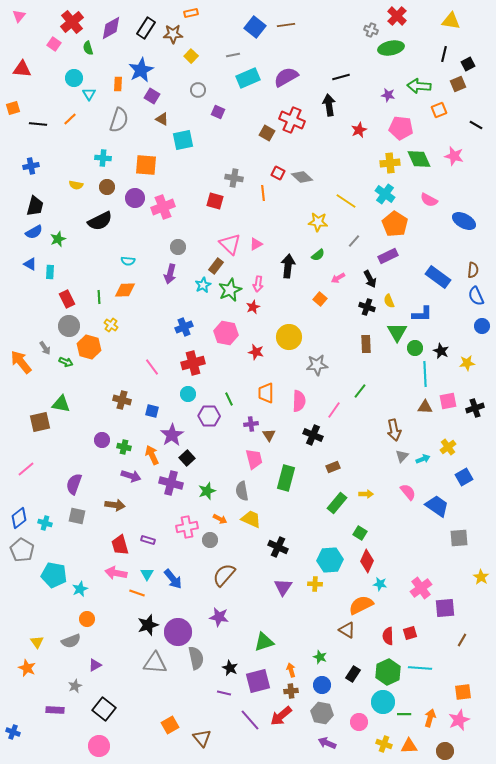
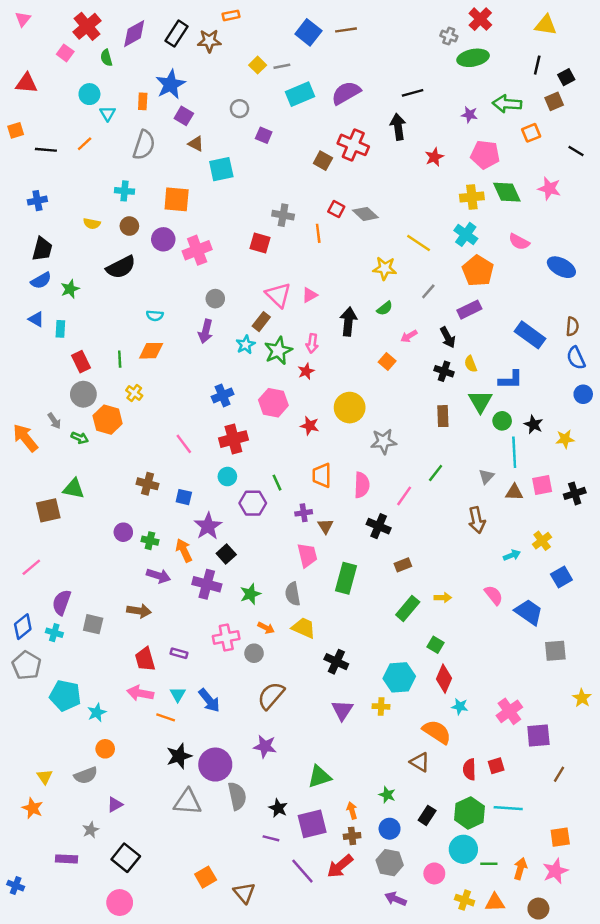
yellow square: (191, 56) -> (258, 65), moved
gray triangle: (402, 456) -> (486, 477), moved
purple semicircle: (74, 484) -> (62, 602), moved
orange semicircle: (361, 605) -> (437, 732), turned 60

